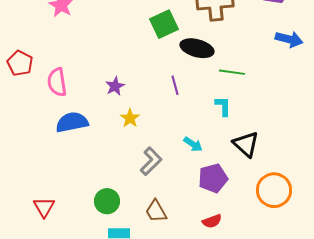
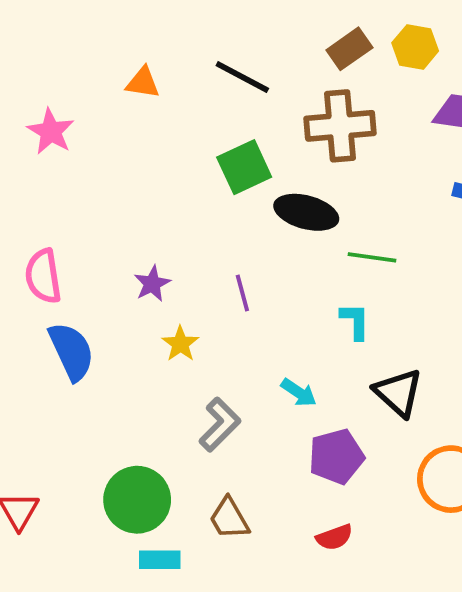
purple line: (175, 85) -> (242, 293), moved
blue semicircle: (72, 122) -> (71, 351), turned 76
green circle: (107, 201) -> (137, 500), size x1.4

